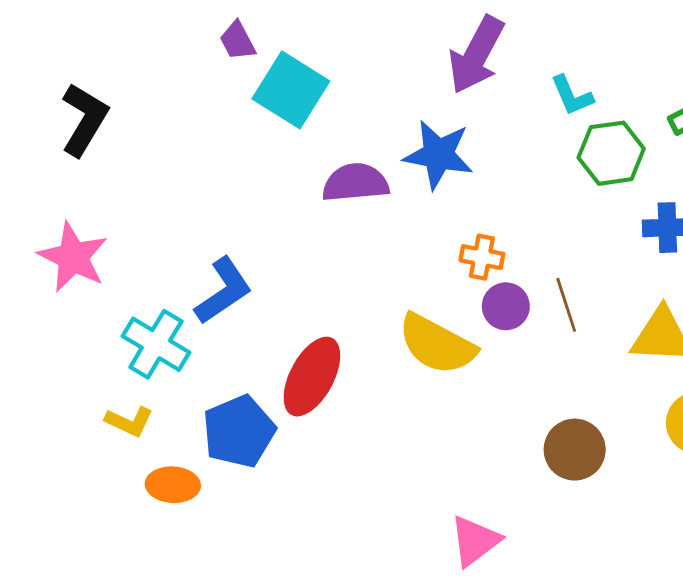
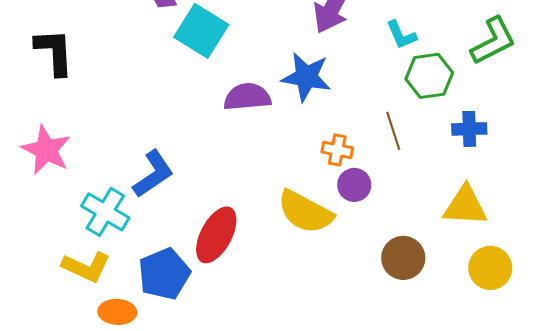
black L-shape: (84, 119) -> (54, 52), turned -34
brown line: (566, 305) -> (393, 131), moved
yellow L-shape: (129, 422) -> (86, 267), size x1.4
brown circle: (575, 450) -> (403, 258), moved

